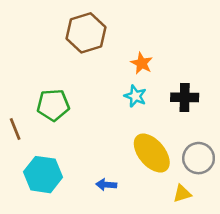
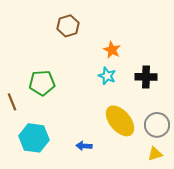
brown hexagon: (86, 33) -> (68, 26), size x0.7
yellow triangle: (182, 194) -> (155, 154), moved

